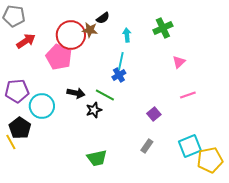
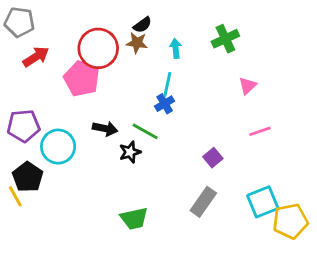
brown star: (90, 30) -> (137, 43), moved
gray rectangle: (147, 146) -> (203, 202), size x1.5

